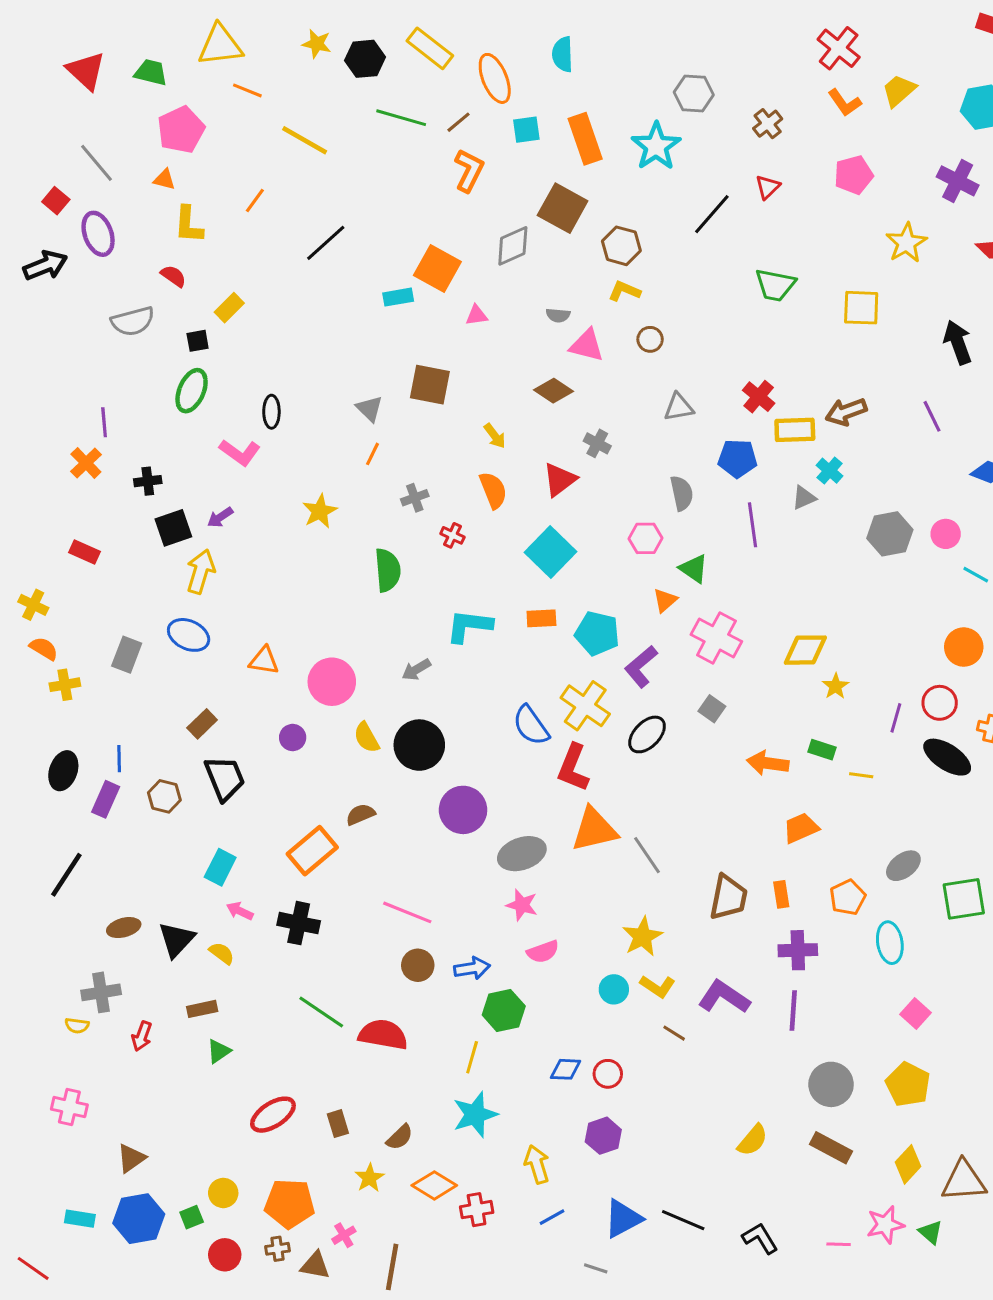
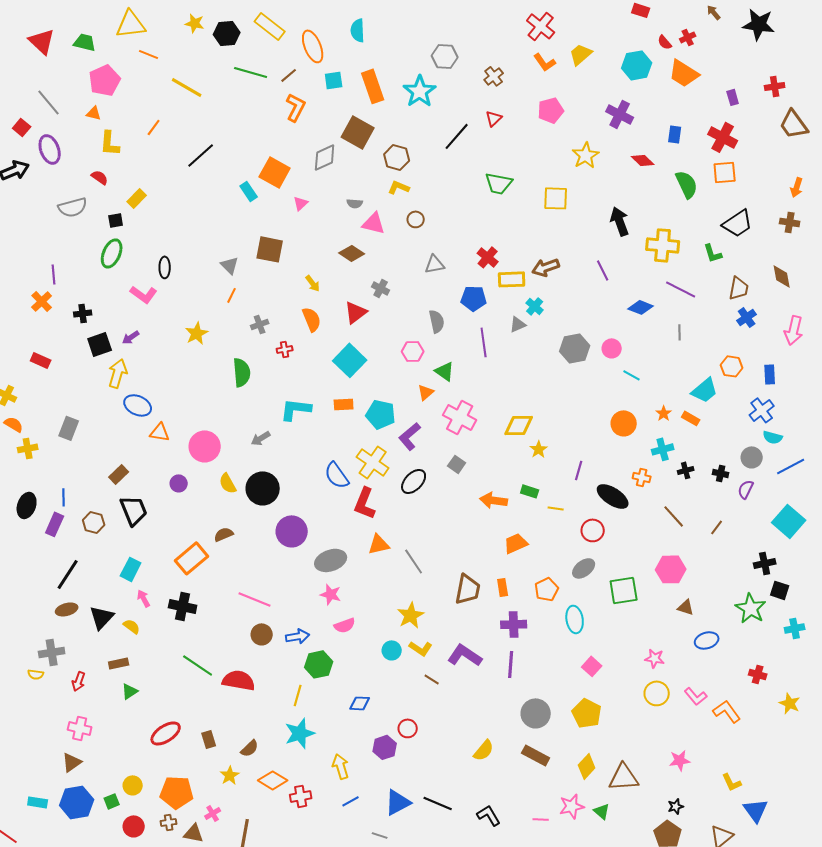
cyan rectangle: (398, 297) -> (249, 191), turned 66
pink triangle: (477, 315) -> (301, 203), turned -35
red cross: (452, 535) -> (285, 349), turned -35
blue ellipse: (189, 635) -> (138, 405), moved
red circle: (940, 703) -> (593, 530), moved
orange triangle: (594, 830) -> (379, 544), size x0.7
black line: (66, 875) -> (68, 574), moved
pink arrow: (240, 911) -> (144, 598), turned 36
red circle: (608, 1074) -> (408, 728), moved
pink cross: (69, 1107) -> (80, 728), moved

